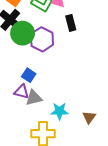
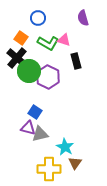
cyan star: (59, 111) -> (65, 147), turned 30
brown triangle: (89, 117) -> (75, 163), moved

